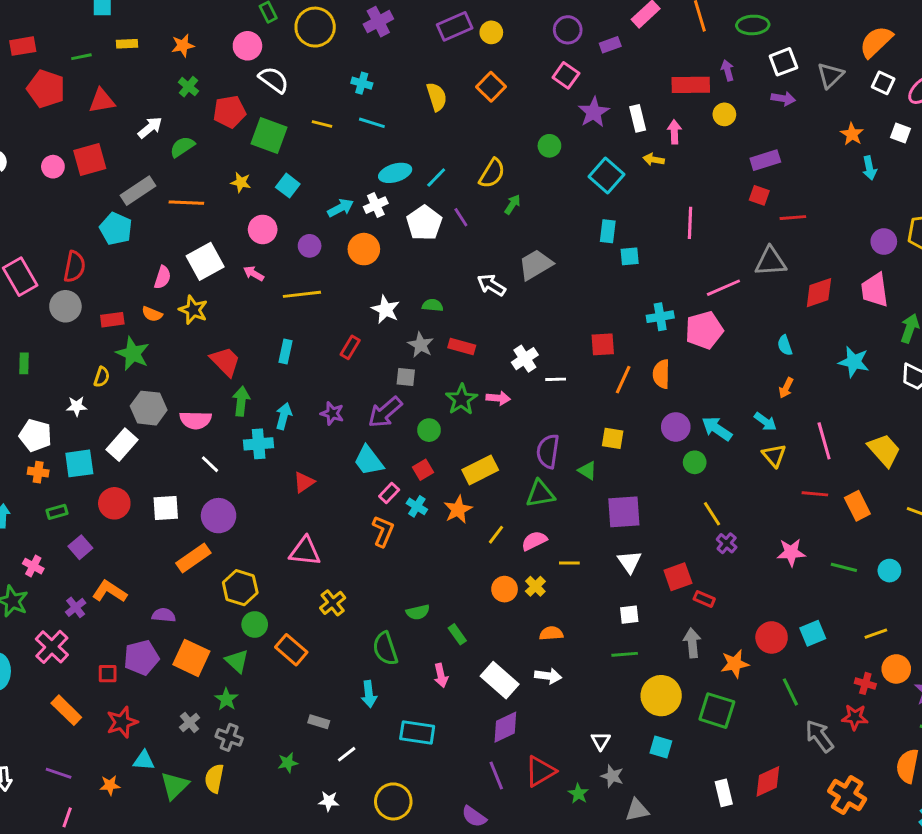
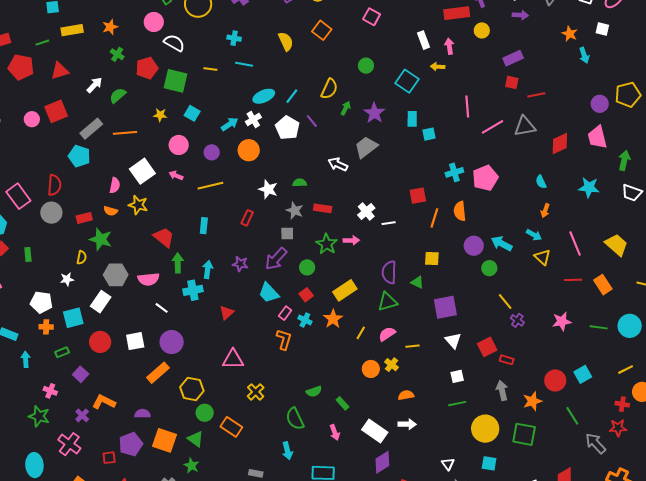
yellow rectangle: (127, 44) -> (72, 30), size x1.5
purple star: (594, 112) -> (374, 113), moved
pink line: (723, 288) -> (493, 127), moved
cyan circle: (889, 571) -> (630, 326), size x1.5

